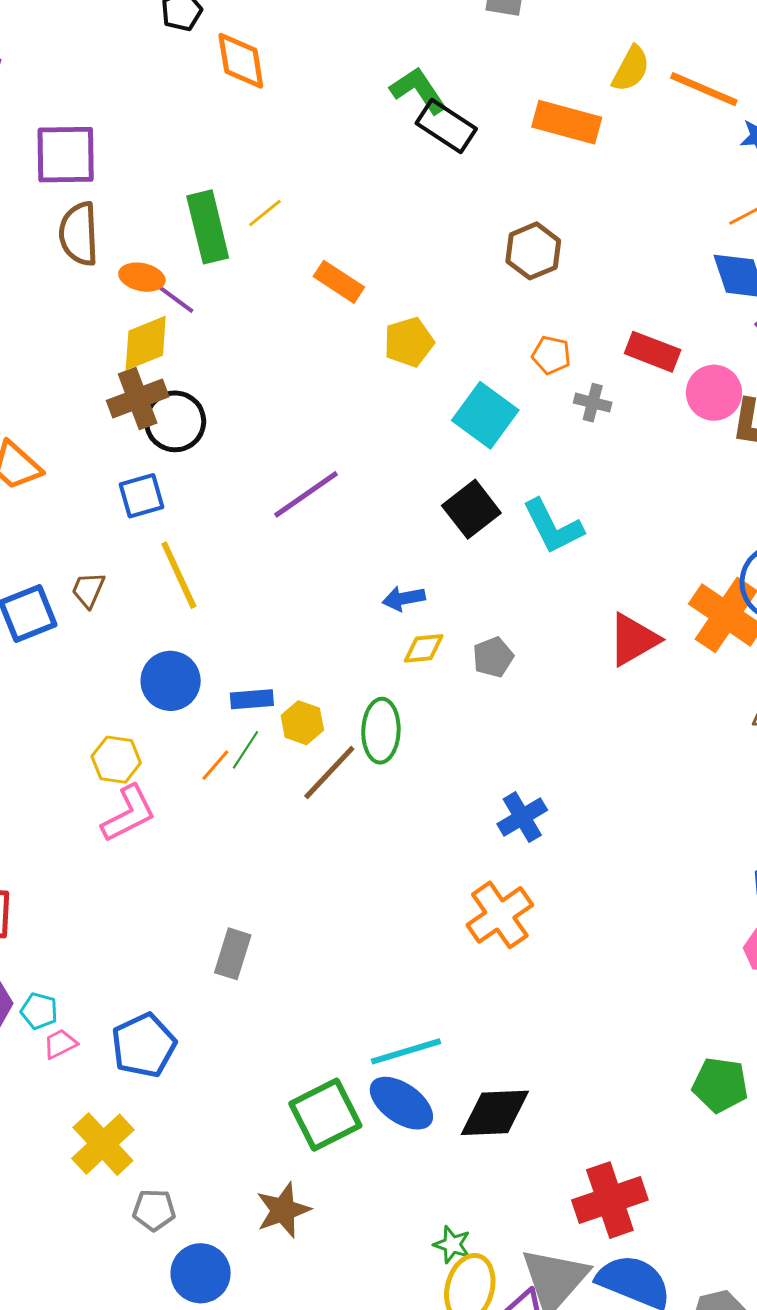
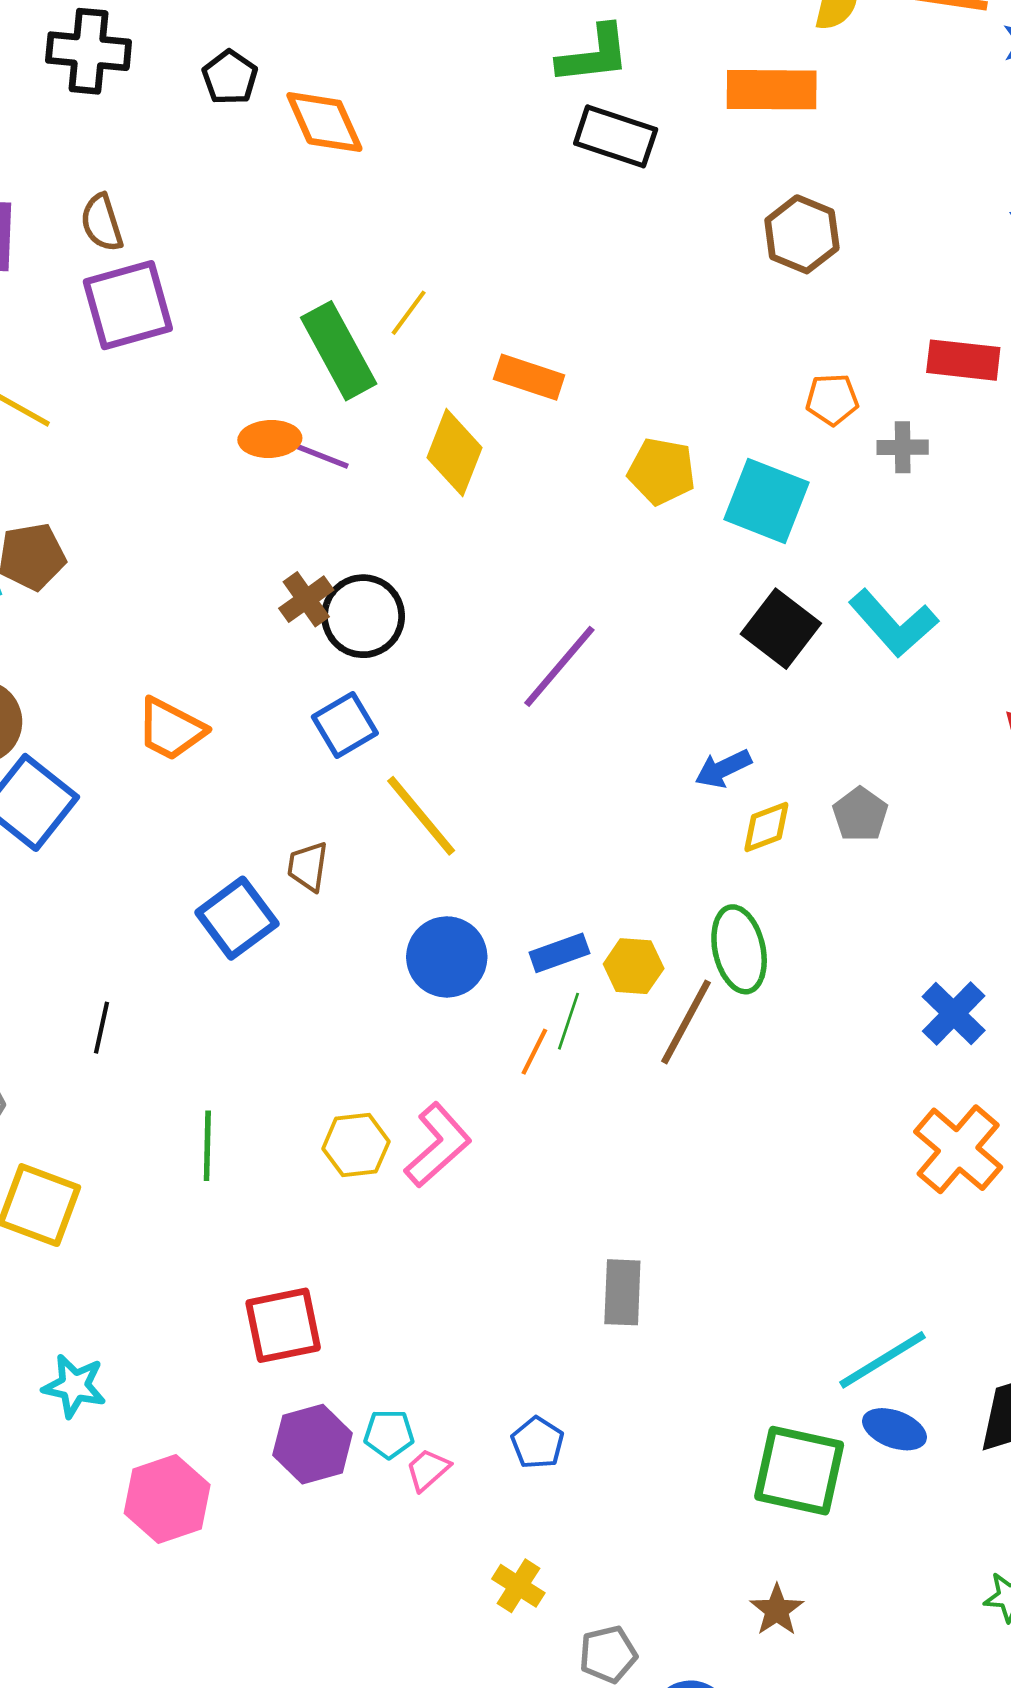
green L-shape: (419, 90) -> (594, 55), moved, turned 132
brown semicircle: (79, 234) -> (102, 223), moved, size x0.7
brown hexagon: (533, 251) -> (802, 234), moved
yellow pentagon: (409, 342) -> (662, 471), moved, turned -30
yellow diamond: (146, 343) -> (454, 453), moved, turned -32
brown cross: (138, 399) -> (306, 599), size x0.7
yellow hexagon: (116, 760) -> (356, 1145), moved
blue pentagon: (144, 1045) -> (538, 1443), size x0.6
blue ellipse: (401, 1103) -> (894, 1429), size x0.7
green square: (325, 1115) -> (799, 1471), turned -36
yellow cross: (103, 1144) -> (518, 1586), size x0.6
brown star: (283, 1210) -> (777, 1610), size x0.7

